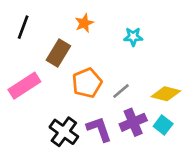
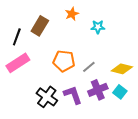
orange star: (84, 23) -> (72, 14), moved
black line: (23, 27) -> (17, 37), moved
brown rectangle: (58, 53) -> (40, 26), moved
orange pentagon: (87, 83) -> (64, 61), turned 30

